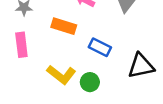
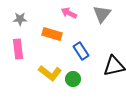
blue rectangle: (100, 47) -> (81, 51), turned 30

